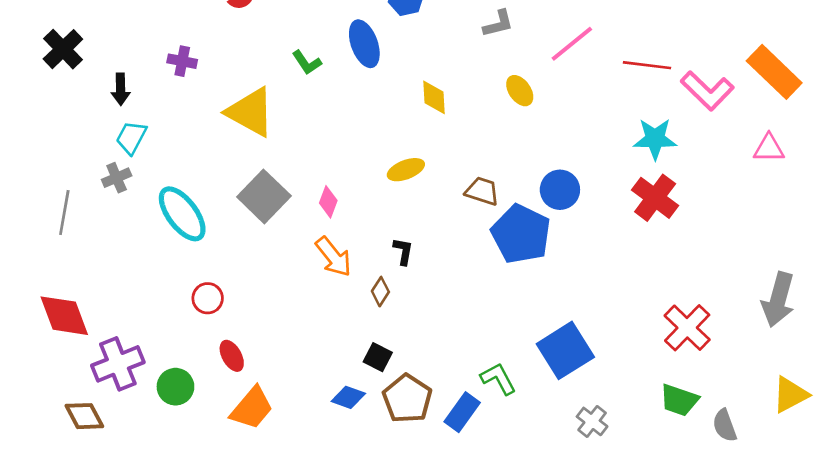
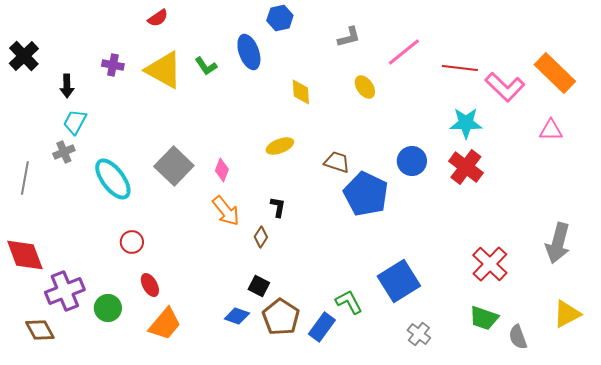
yellow triangle: (250, 112) -> (164, 70), moved
blue circle: (560, 190) -> (412, 161), moved

